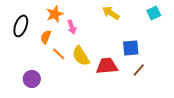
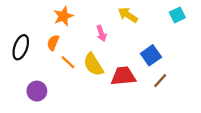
black ellipse: (21, 26) -> (21, 47), moved
pink arrow: (72, 27) -> (101, 33), moved
blue square: (131, 48) -> (151, 55), turned -30

